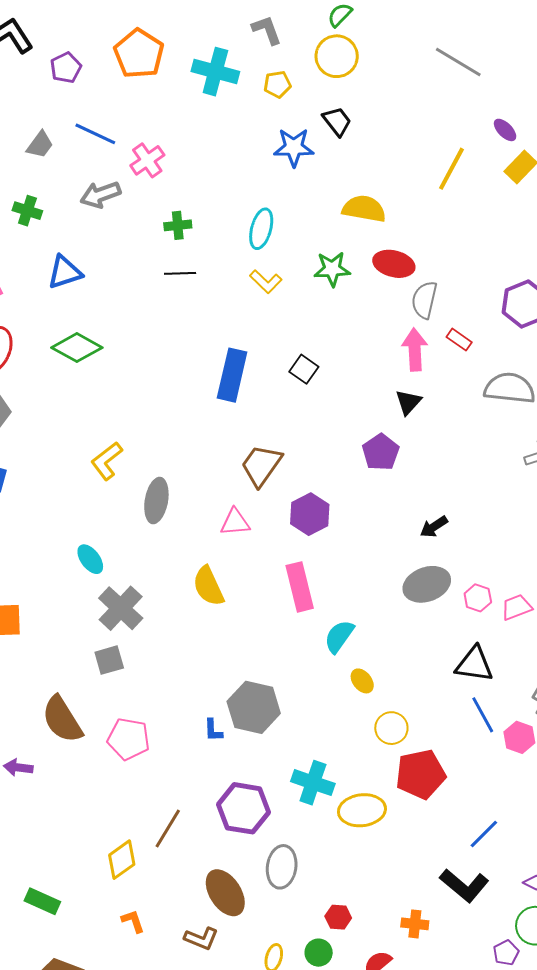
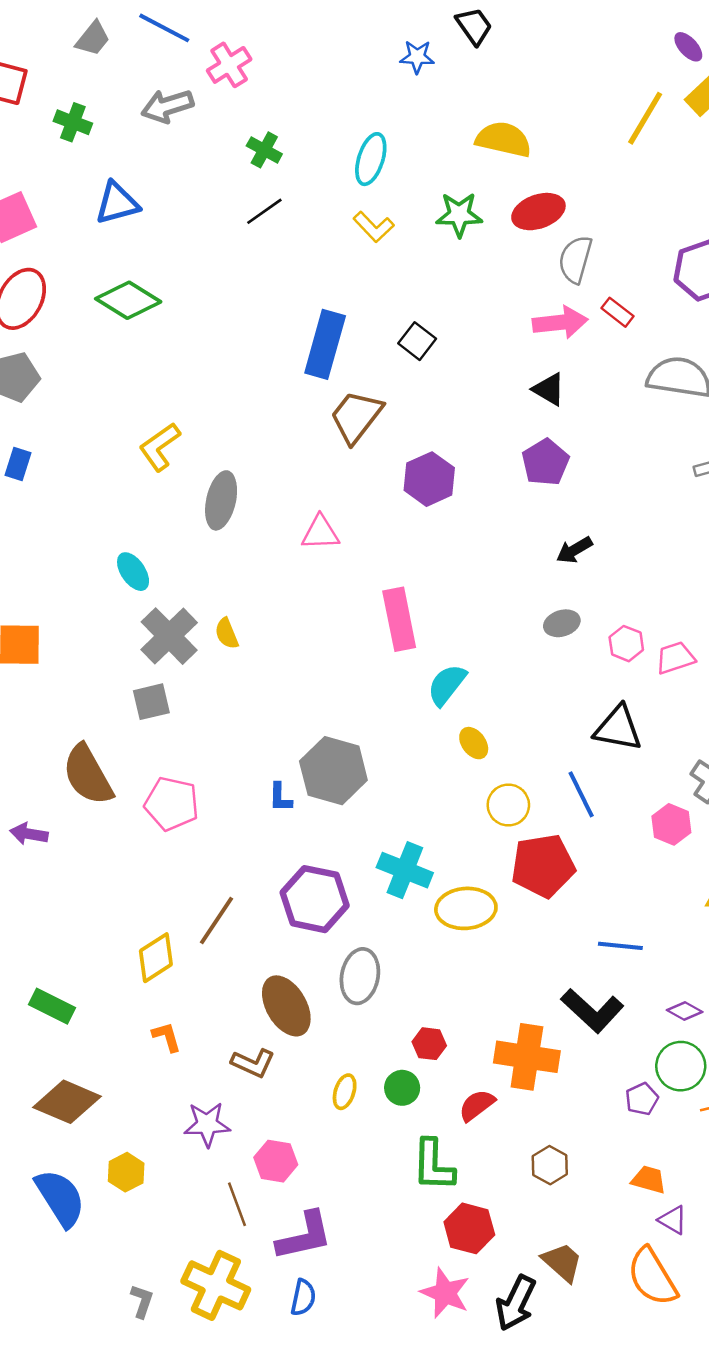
blue star: (294, 147) -> (417, 57), size x0.7
yellow line: (452, 169) -> (645, 118), moved
green cross: (178, 225) -> (264, 150), turned 32
red ellipse: (394, 264) -> (538, 212), turned -36
black line: (180, 273) -> (264, 211), turned -36
pink arrow: (415, 350) -> (560, 322), turned 84
black triangle: (408, 402) -> (549, 389), turned -44
purple pentagon: (381, 452) -> (545, 462), moved
brown trapezoid: (261, 465) -> (356, 417), moved
purple hexagon: (310, 514) -> (429, 479), moved
gray ellipse: (427, 584) -> (562, 623), size x0.6
yellow semicircle: (208, 586) -> (227, 633), moved, size x0.6
blue line: (483, 715) -> (581, 794), moved
blue line: (484, 834) -> (620, 946), turned 48
orange cross: (415, 924) -> (527, 1057), size x1.8

